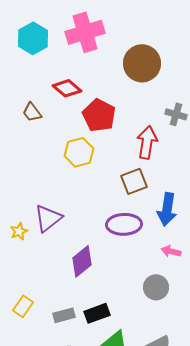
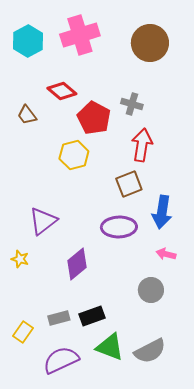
brown circle: (142, 63) -> (150, 43), moved
gray cross: (176, 114) -> (132, 104), moved
yellow star: (19, 231) -> (20, 259), moved, turned -30
yellow rectangle: (23, 306) -> (23, 332), moved

